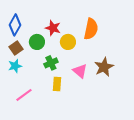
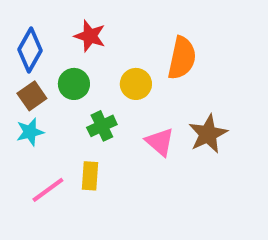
red star: (53, 28) -> (90, 36), moved
yellow rectangle: (57, 84) -> (90, 176), moved

